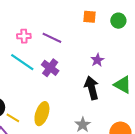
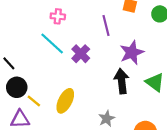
purple line: (52, 38) -> (106, 25), moved, turned 42
purple star: (97, 60) -> (132, 53), size x1.6

